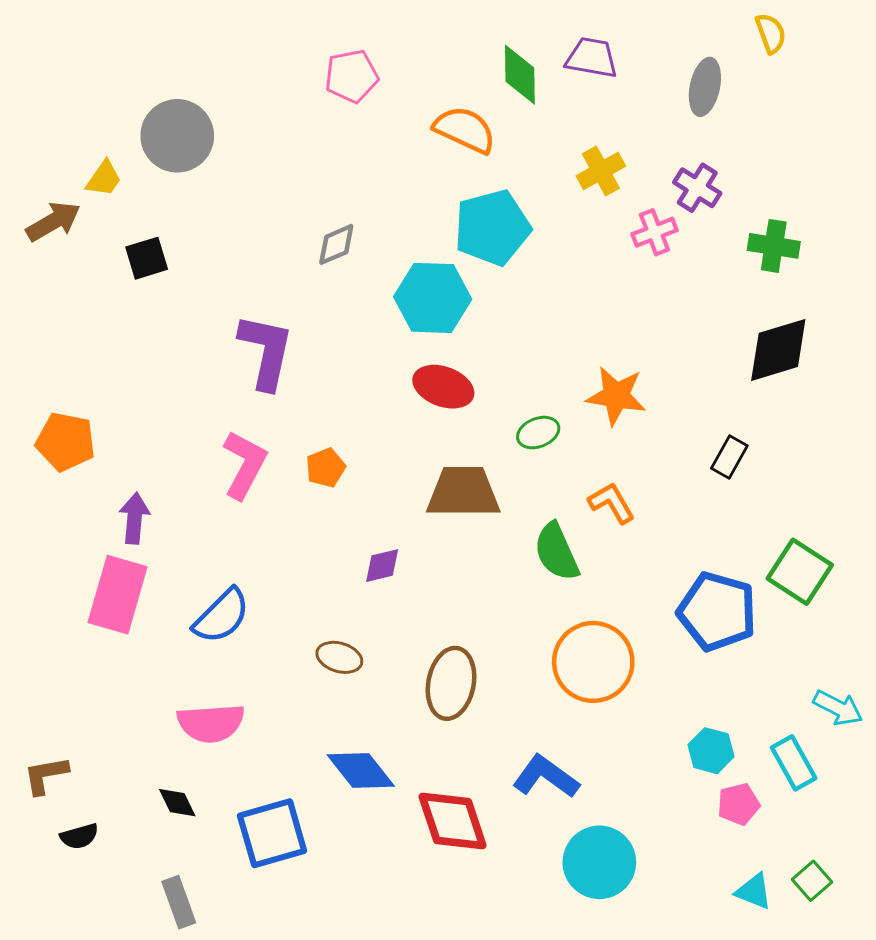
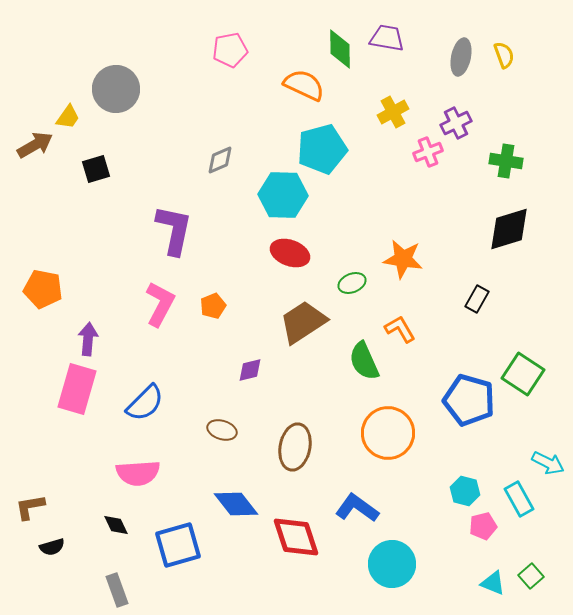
yellow semicircle: (771, 33) -> (504, 55), moved
purple cross: (697, 188) -> (456, 123), turned 32
brown trapezoid: (463, 492) -> (303, 322), turned -33

